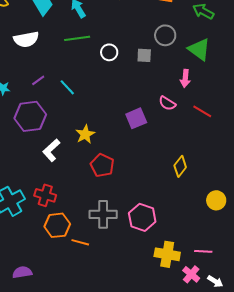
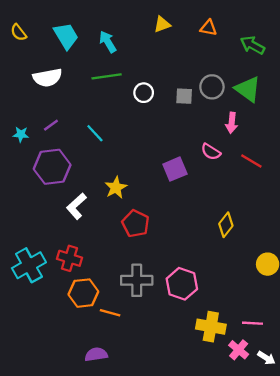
gray circle: (165, 35) -> (212, 87), moved
purple line: (38, 80) -> (51, 125), moved
purple semicircle: (22, 272) -> (96, 354), moved

